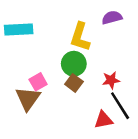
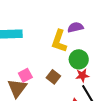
purple semicircle: (112, 18) -> (75, 27), moved
green circle: (74, 64) -> (79, 59), moved

